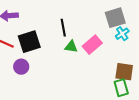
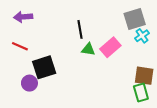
black square: (29, 42) -> (44, 67), moved
purple circle: (21, 67) -> (29, 83), moved

